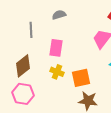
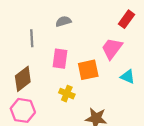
yellow cross: (57, 72) -> (67, 94), moved
orange square: (81, 78) -> (88, 70), moved

